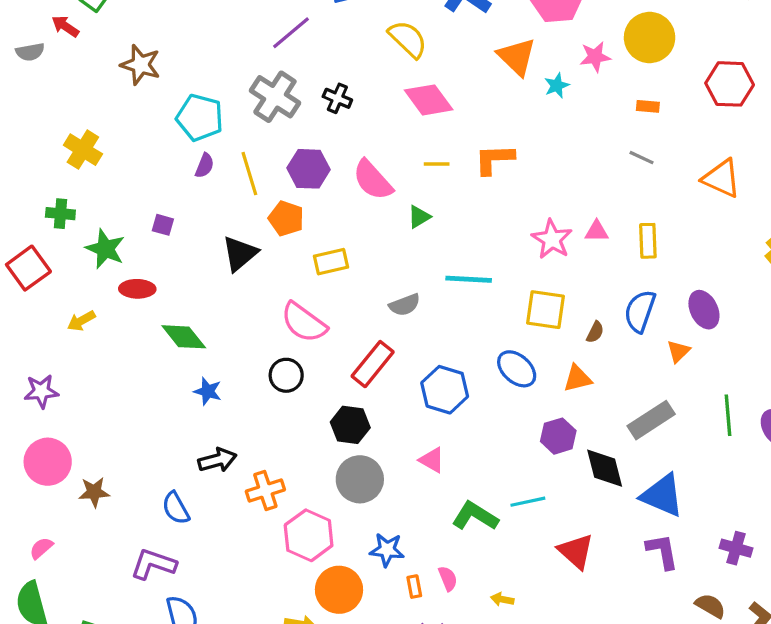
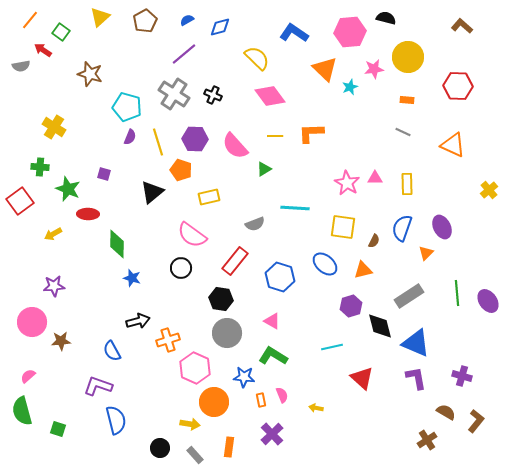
green diamond: (184, 337) -> (117, 244), turned 40
purple star: (41, 391) -> (54, 286), moved
green L-shape: (475, 516) -> (273, 356), moved

